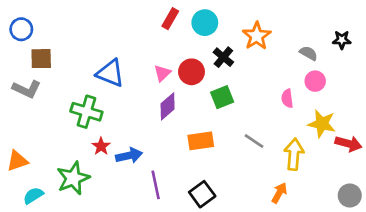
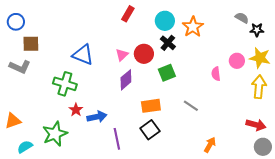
cyan circle: (205, 23) -> (165, 21), moved
gray semicircle: (309, 53) -> (242, 18), moved
yellow star: (322, 124) -> (260, 58), moved
red arrow: (348, 144) -> (256, 125), moved
yellow arrow: (294, 154) -> (259, 87), moved
black square: (202, 194) -> (150, 130), moved

